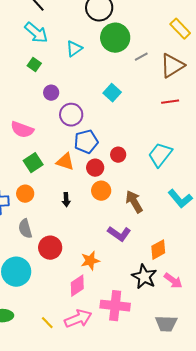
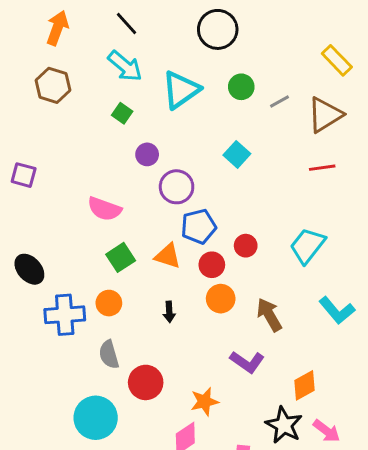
green circle: (115, 38) -> (241, 87), moved, size x0.6
cyan triangle: (74, 49) -> (181, 90), size x1.6

